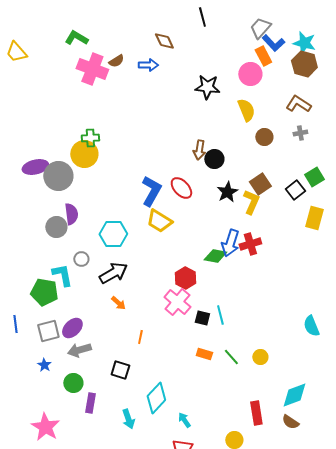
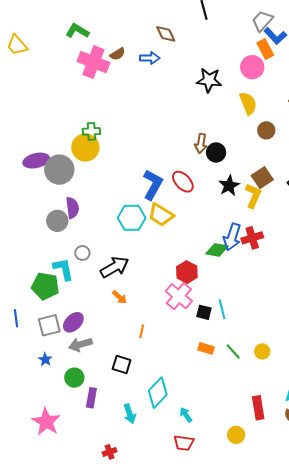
cyan hexagon: (113, 234) -> (132, 218), moved

